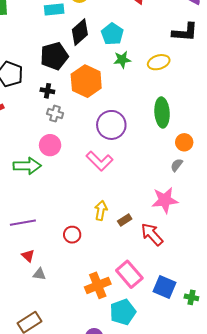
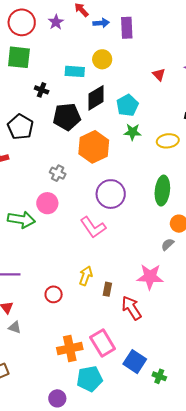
black cross: (47, 91) -> (42, 90), moved
brown rectangle: (125, 220) -> (107, 289), turned -56

